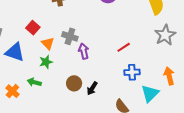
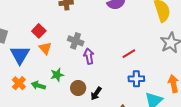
orange triangle: (48, 43) -> (45, 48), moved
blue triangle: (15, 52) -> (20, 55), turned 40
green star: (46, 62) -> (57, 75), moved
orange cross: (12, 91) -> (19, 83), moved

